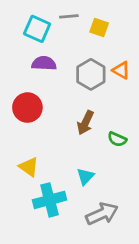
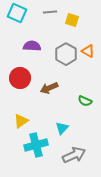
cyan square: (37, 29) -> (17, 13), moved
brown arrow: (85, 123) -> (49, 88), moved, turned 42
yellow triangle: (29, 167) -> (21, 121), turned 49

